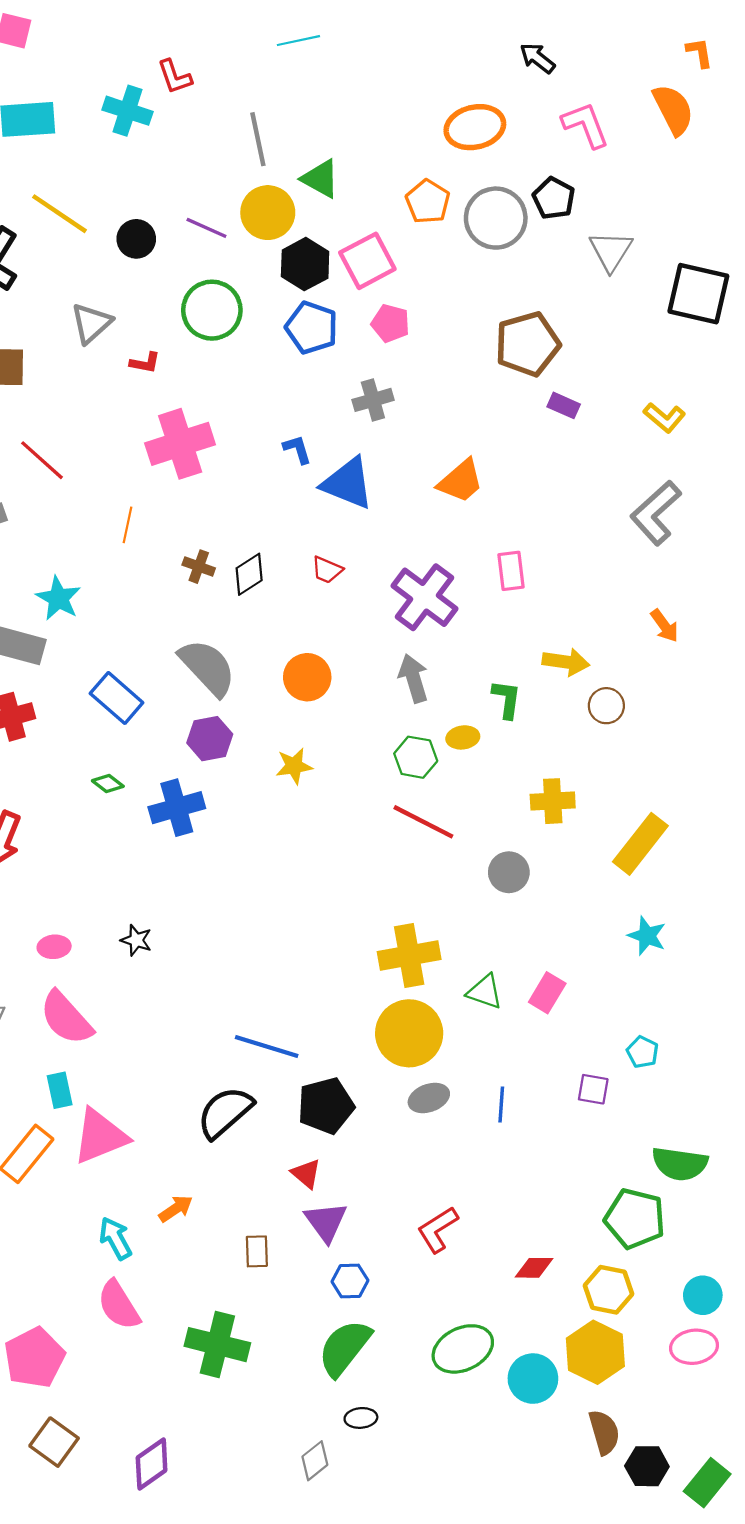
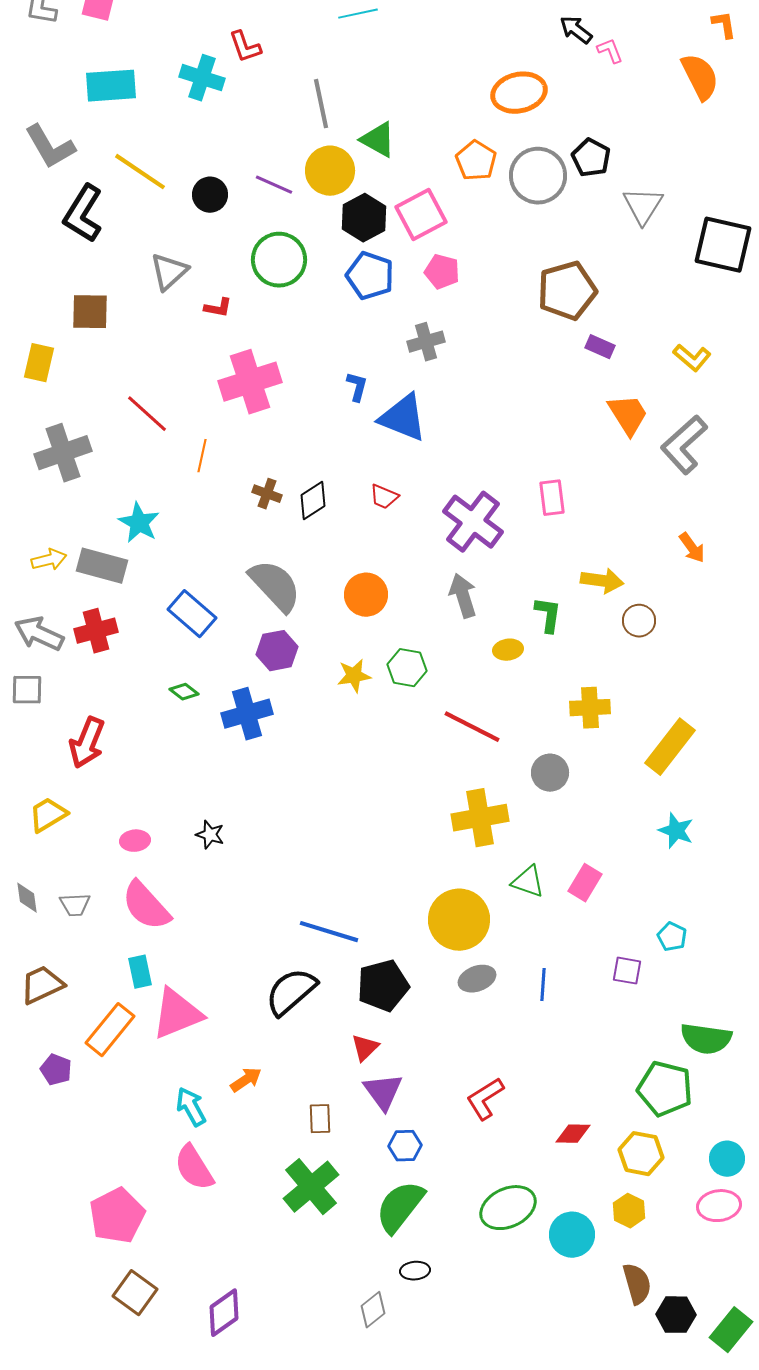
pink L-shape: (586, 125) -> (610, 51), moved, size x0.6
blue L-shape: (297, 449) -> (357, 387), turned 32
red line: (42, 460) -> (147, 414), moved
orange trapezoid: (461, 481) -> (628, 415), moved, turned -81
green hexagon: (416, 757) -> (407, 668), moved
yellow cross: (409, 956) -> (480, 818), moved
red triangle: (306, 1174) -> (365, 1048), turned 36
green cross: (217, 1345) -> (311, 1187), moved, turned 36
yellow hexagon: (595, 1352) -> (629, 1211), size x0.6

